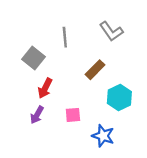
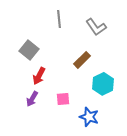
gray line: (65, 37) -> (59, 19), moved

